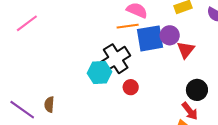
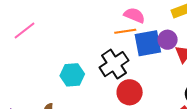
cyan hexagon: (99, 72) -> (72, 75), moved
red circle: (131, 87) -> (130, 92), size x1.6

